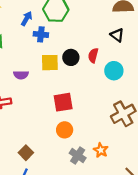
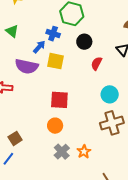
blue arrow: (27, 19) -> (39, 47), moved
black circle: (71, 57) -> (84, 42), moved
cyan circle: (114, 71) -> (110, 94), moved
purple semicircle: (21, 75) -> (27, 66), size x1.6

